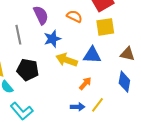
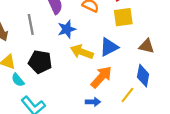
blue triangle: (92, 55) -> (109, 47), turned -30
orange arrow: (85, 83) -> (101, 77), size x1.6
yellow line: (98, 105) -> (127, 95), moved

